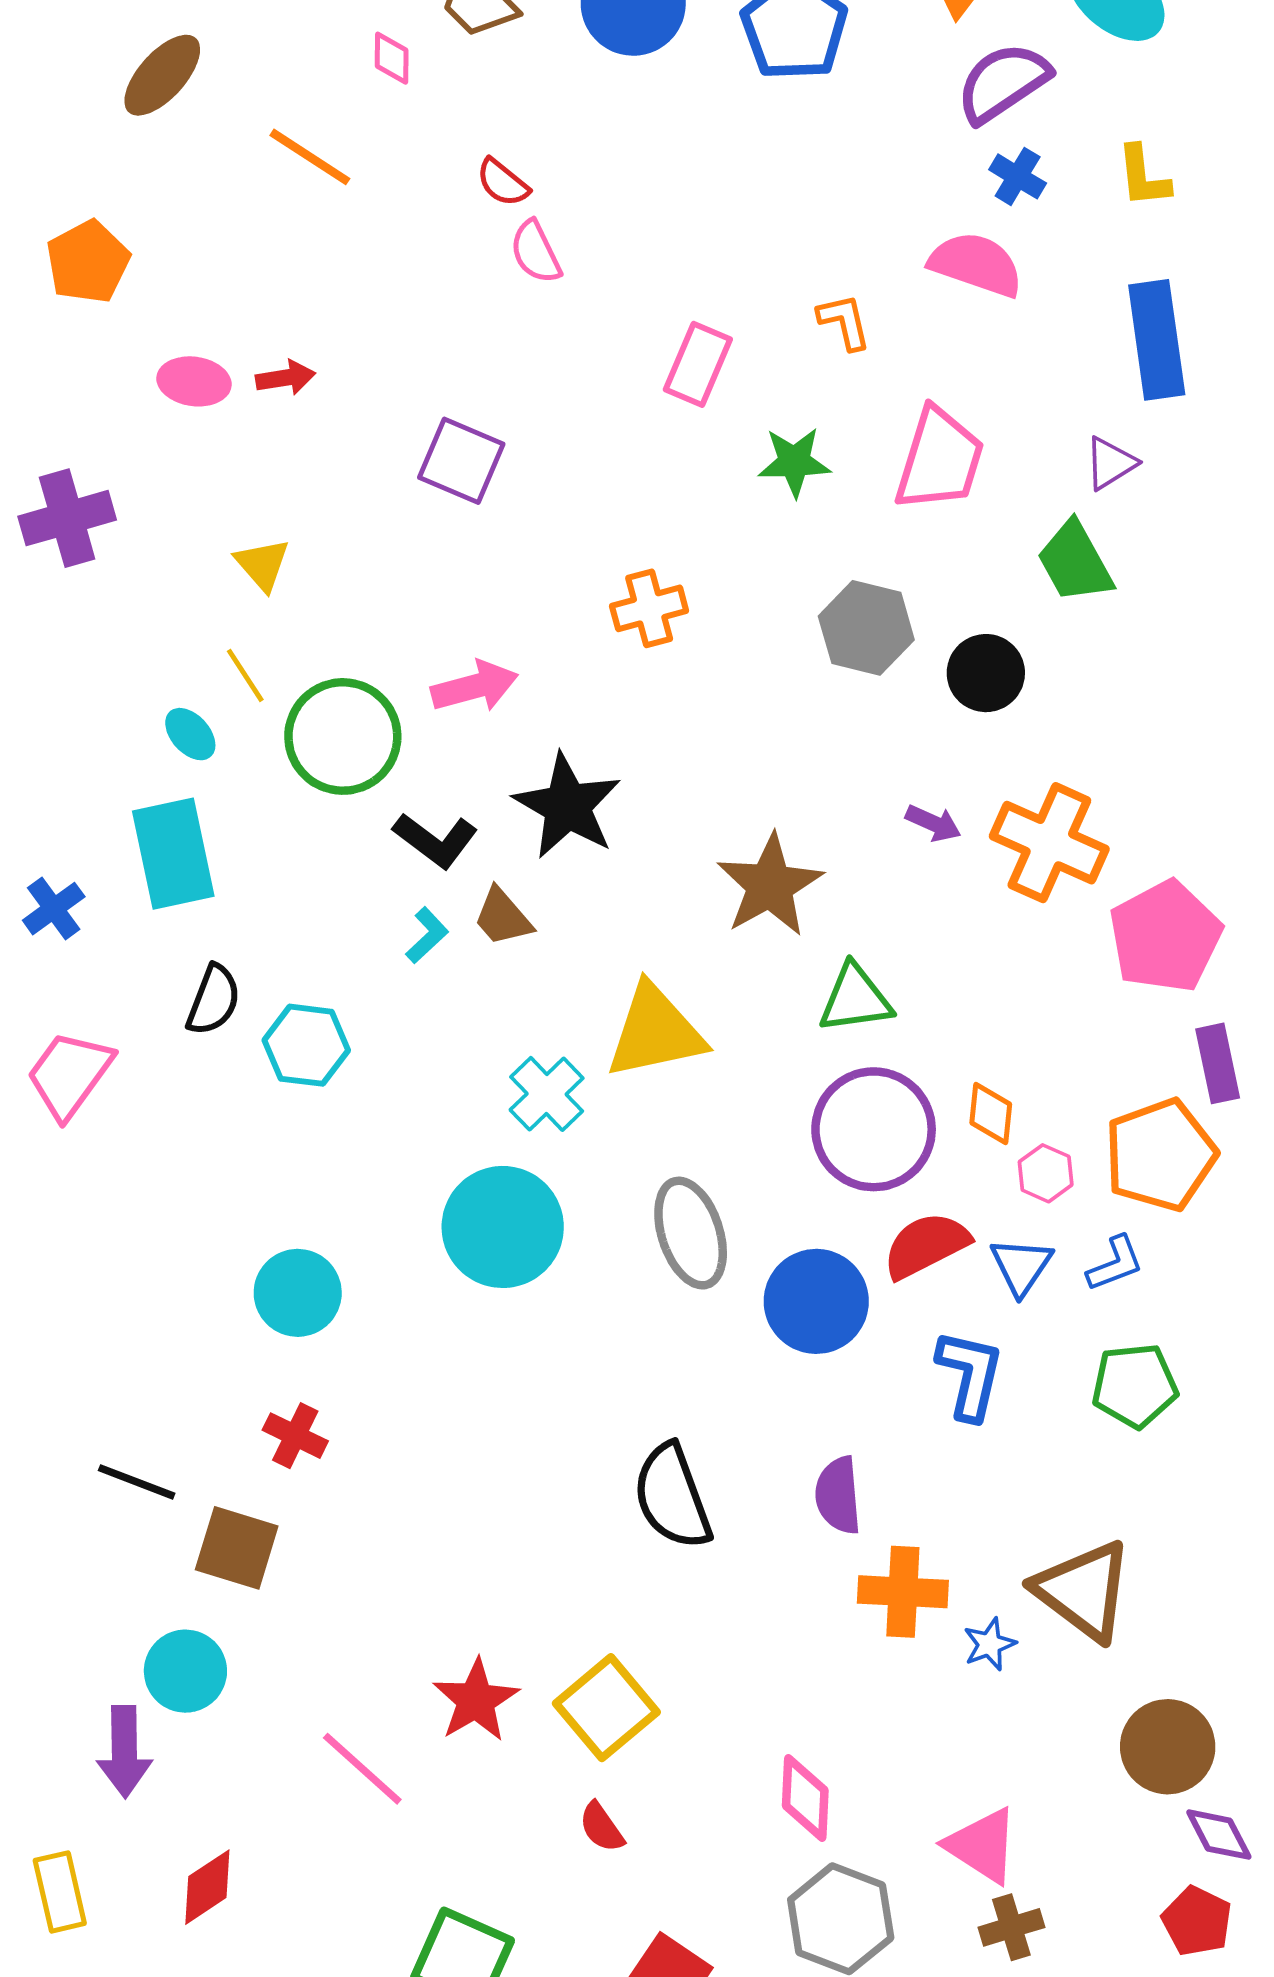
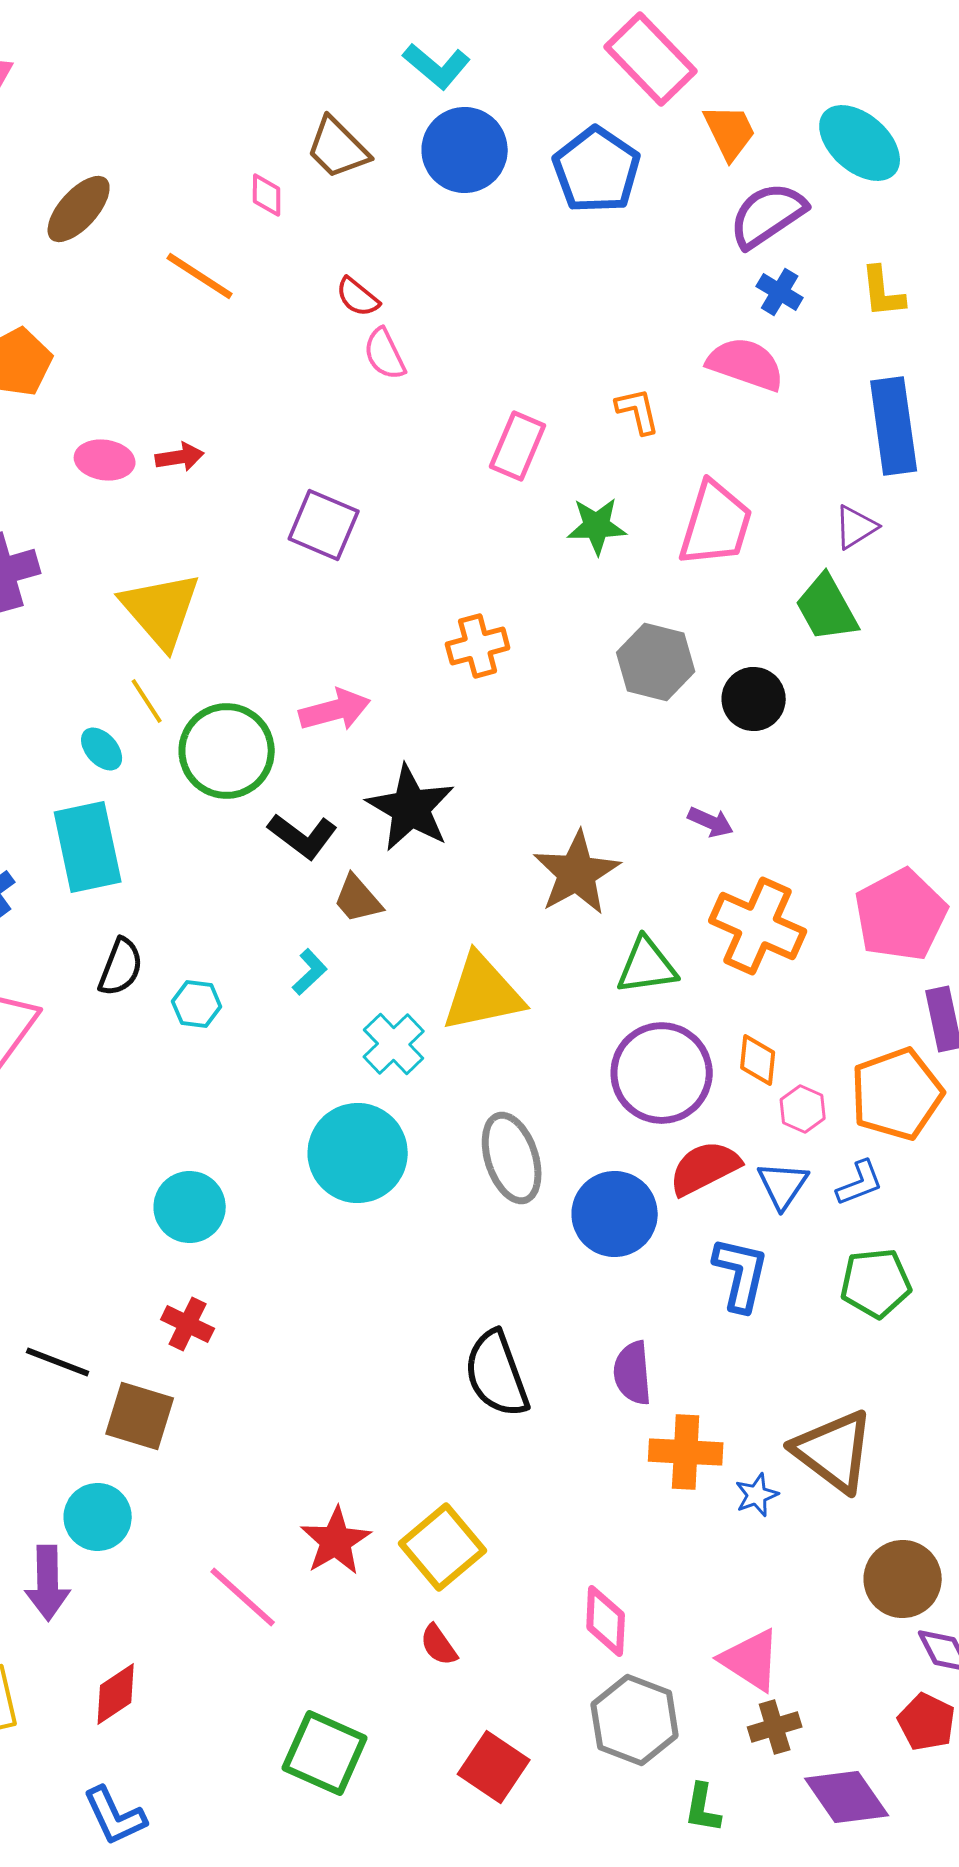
yellow triangle: (262, 564) -> (161, 610), size x1.8
orange cross: (1049, 843) -> (758, 926), moved
cyan L-shape: (427, 935) -> (310, 972), moved
cyan hexagon: (306, 1045) -> (197, 1004), size x0.7

